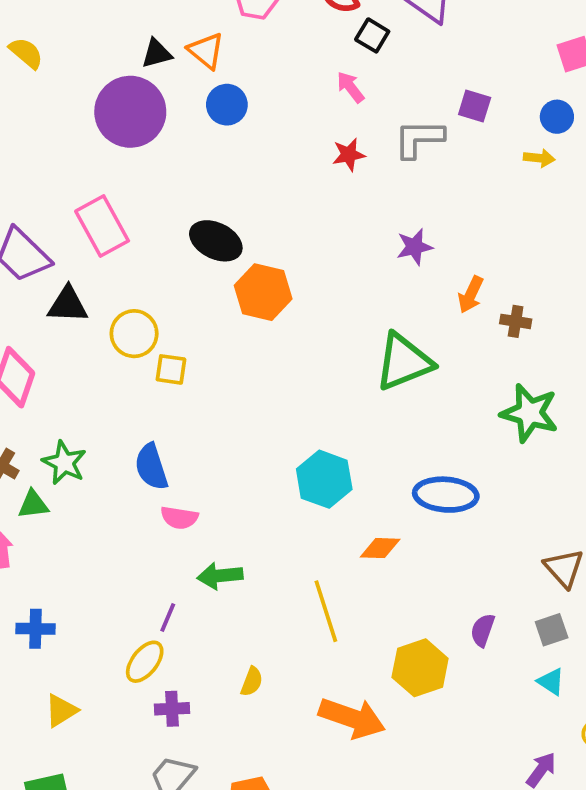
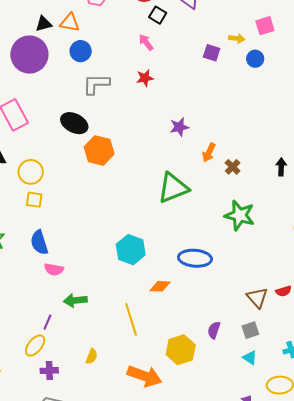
orange triangle: (206, 51) -> (70, 23), turned -30
gray L-shape: (419, 139) -> (96, 84), moved
yellow arrow: (539, 158) -> (237, 38), moved
brown cross: (516, 321) -> (233, 167), turned 35
yellow square: (171, 369) -> (34, 200), moved

